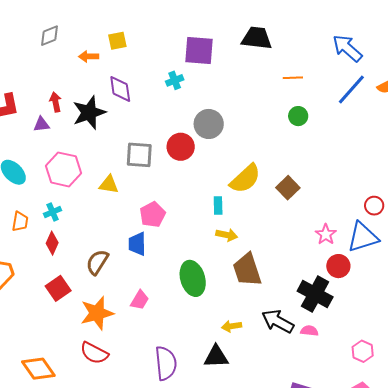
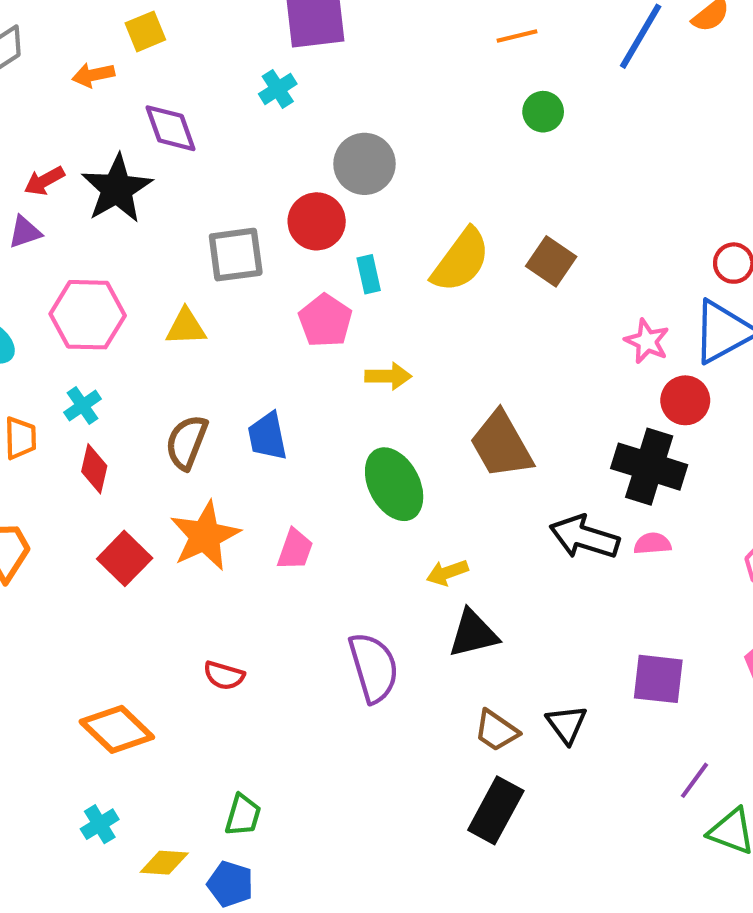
red arrow: (56, 102) -> (44, 181), turned -96
cyan rectangle: (218, 206) -> (369, 274), moved
pink pentagon: (153, 215) -> (325, 321), moved
yellow arrow: (227, 235) -> (388, 376), moved
brown semicircle: (97, 262) -> (187, 442), moved
orange star: (97, 313) -> (205, 536), moved
yellow arrow: (232, 326) -> (447, 573), moved
red semicircle: (94, 353) -> (224, 675), size x0.7

